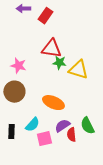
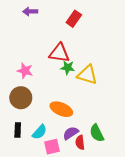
red rectangle: (45, 16) -> (74, 19), moved
black rectangle: (11, 132) -> (18, 130), moved

